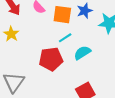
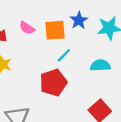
cyan semicircle: (82, 53) -> (100, 65), moved, turned 42

